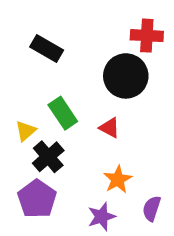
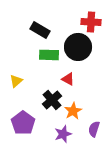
black rectangle: (47, 48) -> (40, 30), moved
green rectangle: (63, 113) -> (49, 55), moved, turned -54
black cross: (48, 157) -> (52, 100), moved

